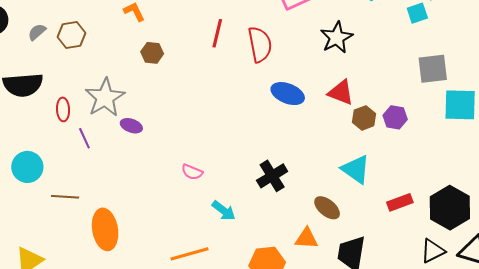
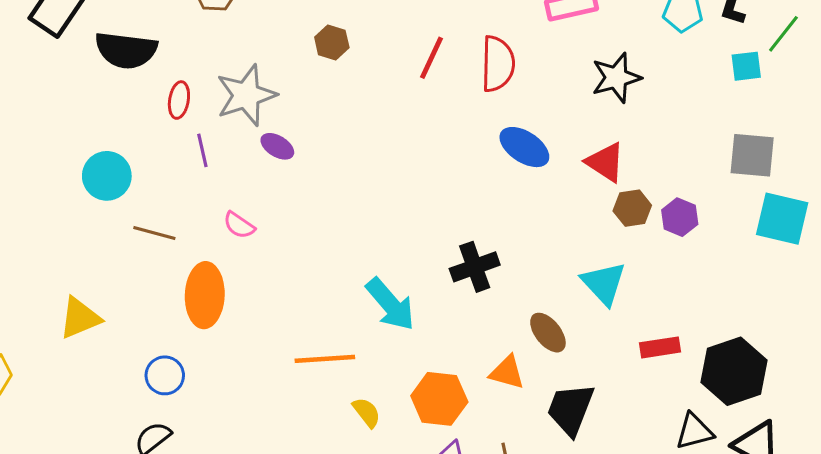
red line: (217, 33) -> (431, 58), moved
pink semicircle: (192, 172) -> (239, 225), moved
cyan arrow: (224, 211) -> (390, 304), size x1.5

